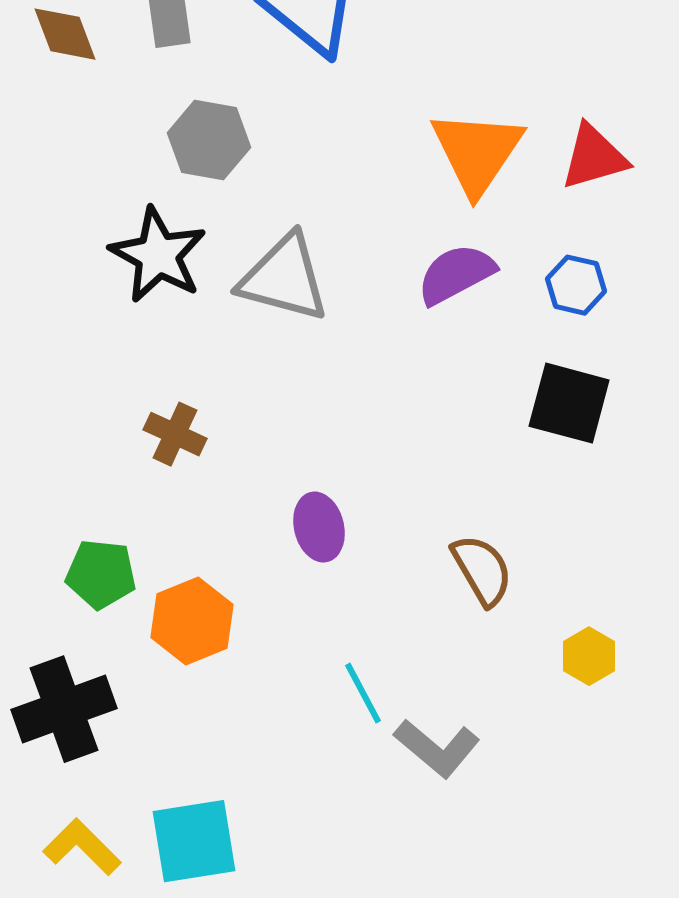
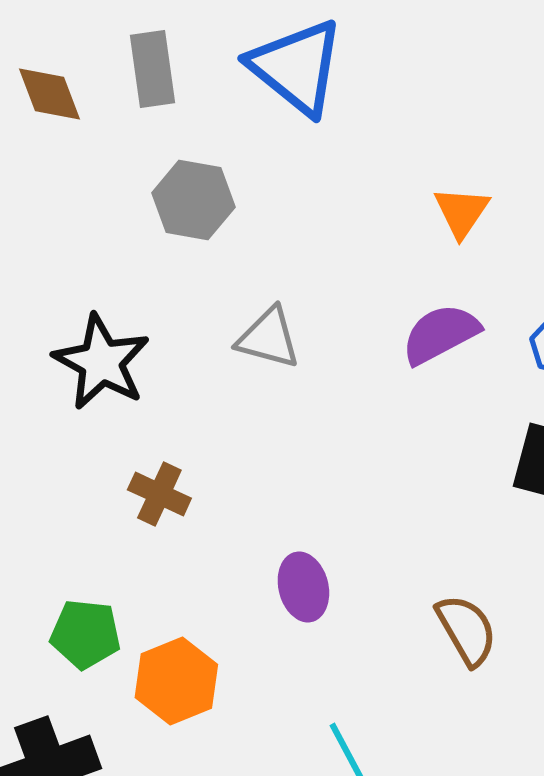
orange triangle: (477, 152) -> (461, 212), size x0.6
black star: (158, 255) -> (101, 362), moved
gray triangle: (284, 278) -> (268, 338), size x0.7

